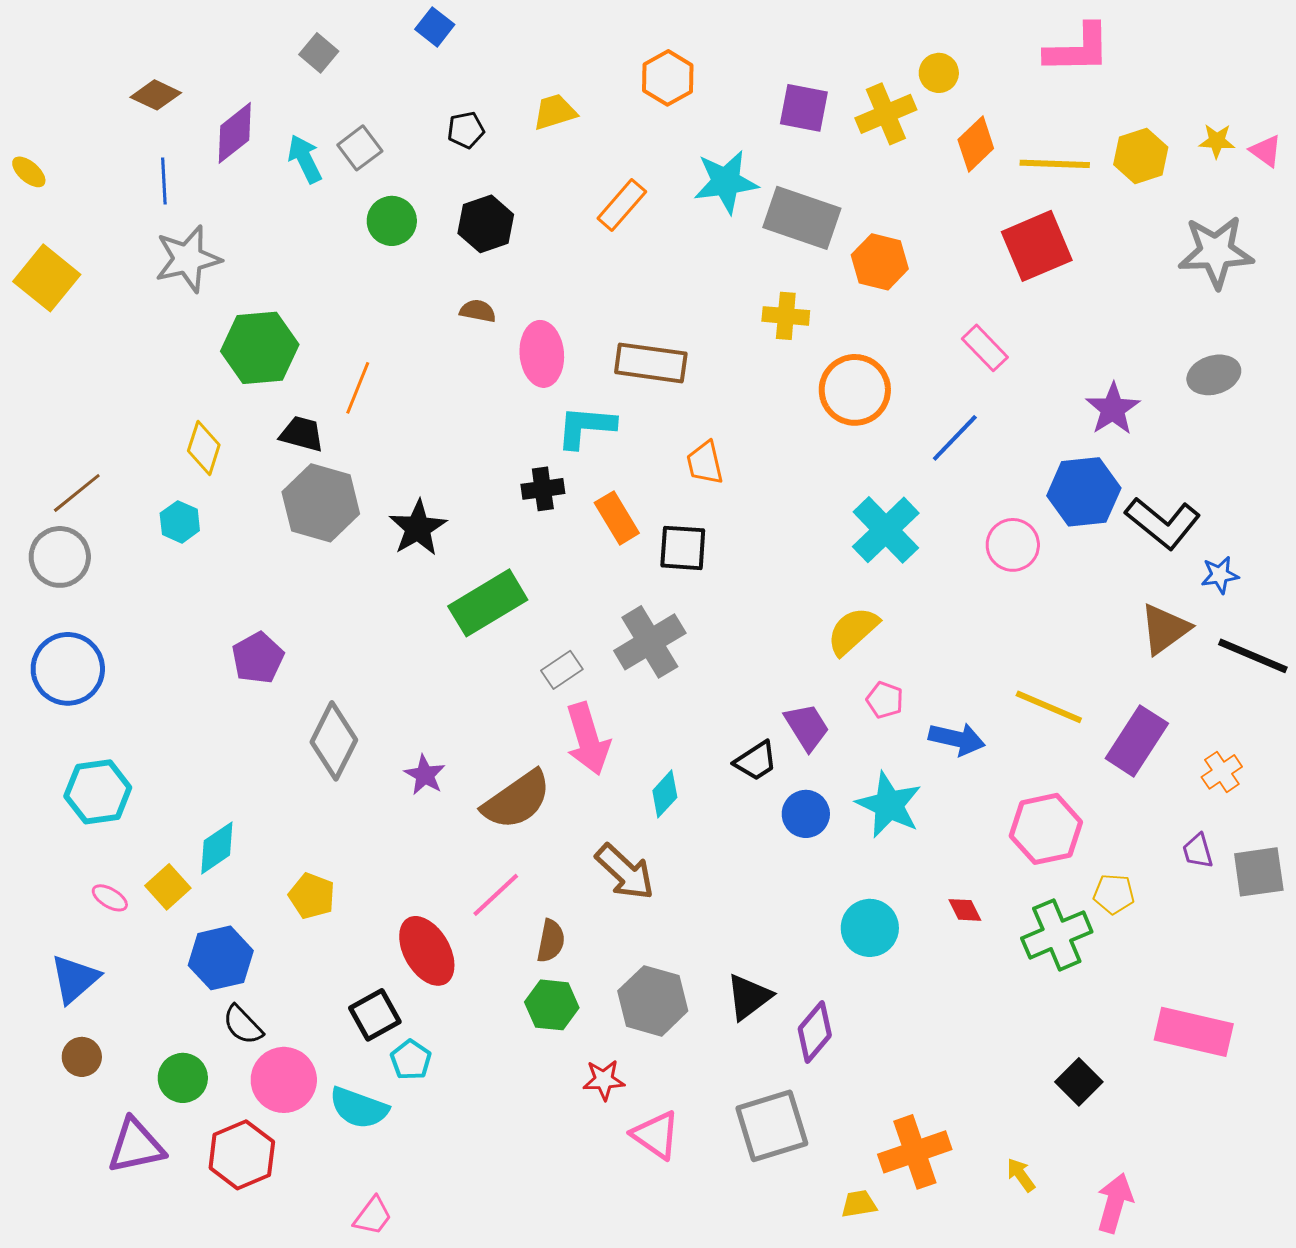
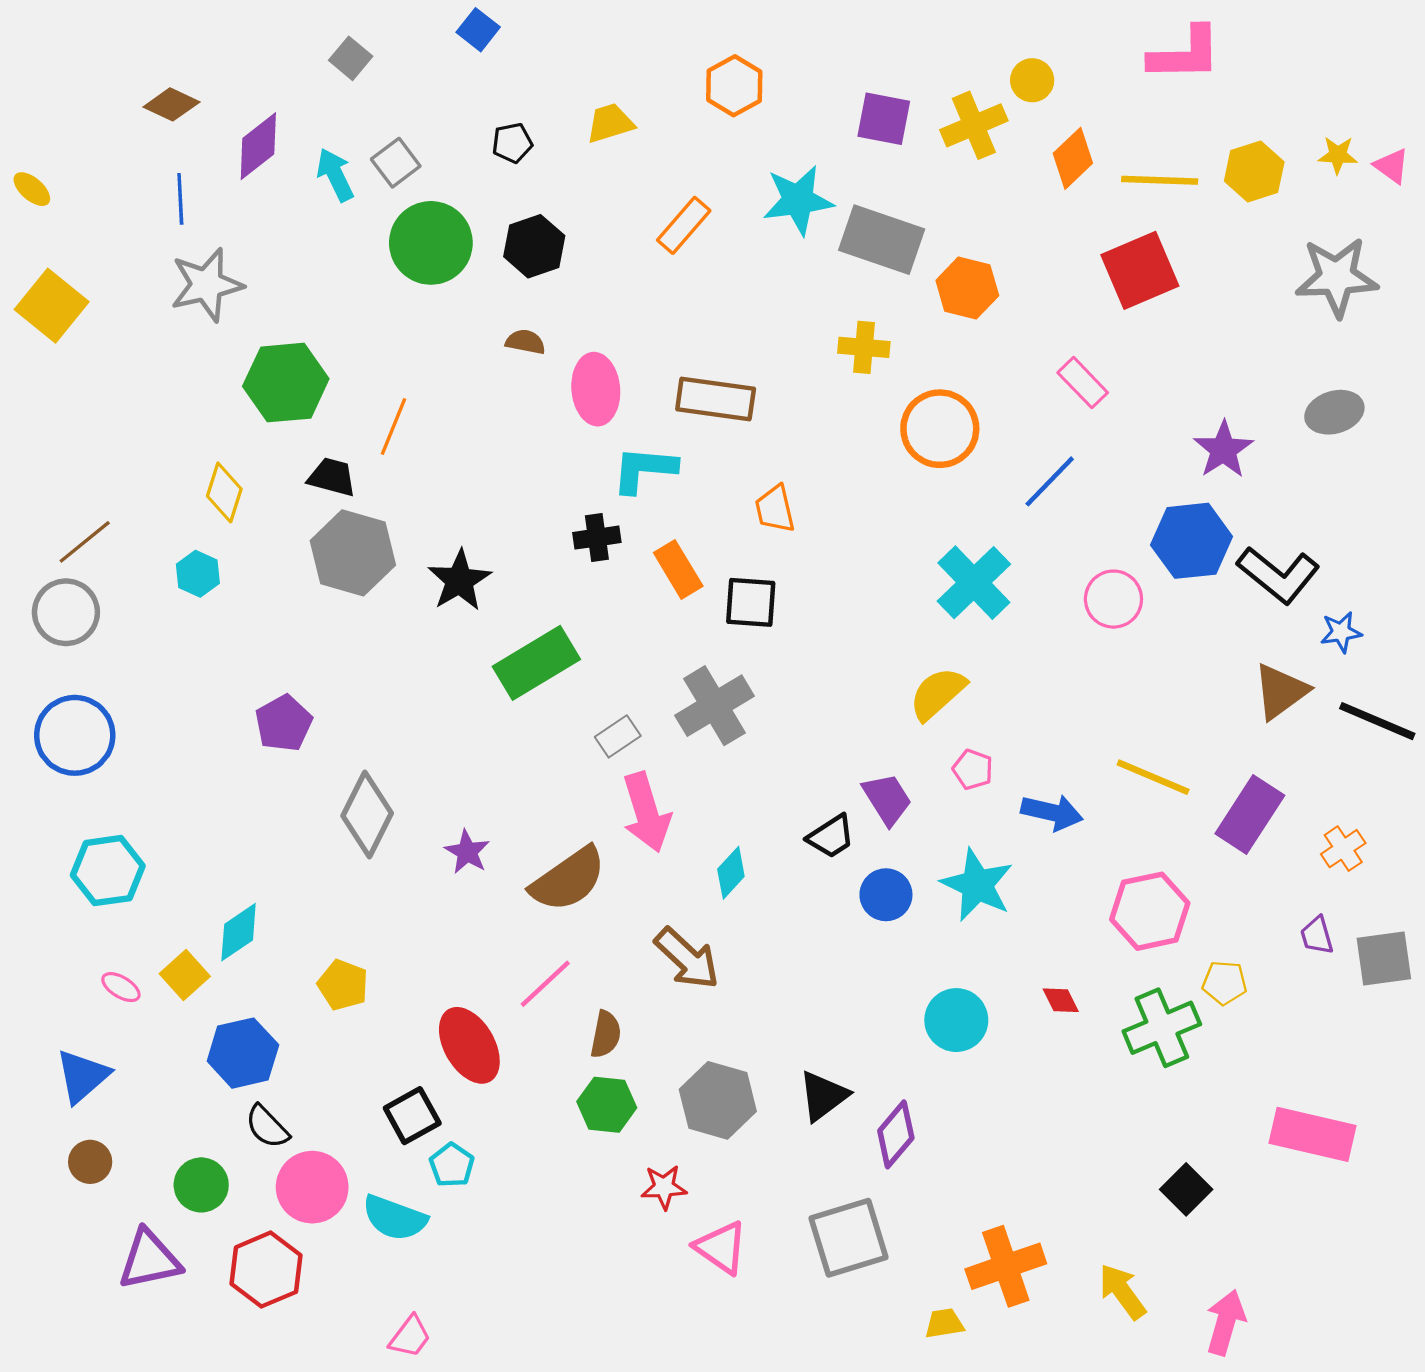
green circle: (392, 221) -> (431, 243), size x1.5
yellow arrow: (1021, 1175) -> (1122, 1292), size x1.5

